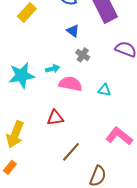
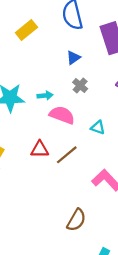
blue triangle: (73, 31) -> (73, 58), turned 40
brown line: (71, 152) -> (67, 155), moved

